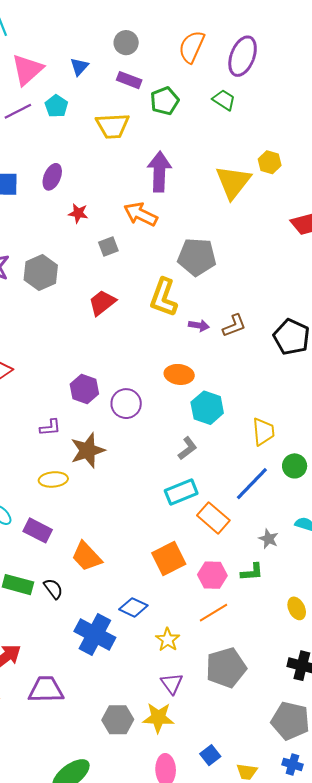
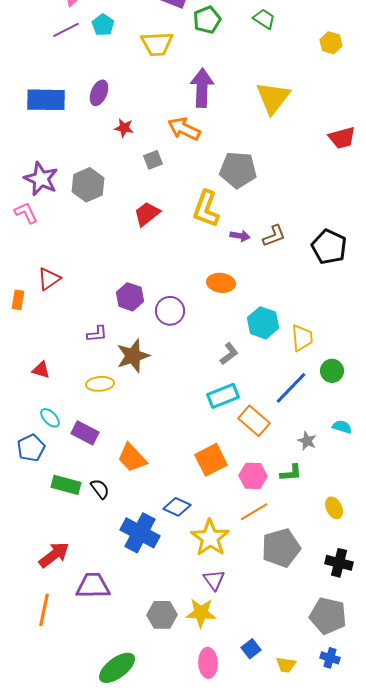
yellow hexagon: (270, 162) -> (331, 43), moved
cyan hexagon: (207, 408) -> (263, 323), moved
yellow star: (168, 640) -> (210, 538), size x1.6
gray pentagon: (226, 668) -> (281, 548), moved

